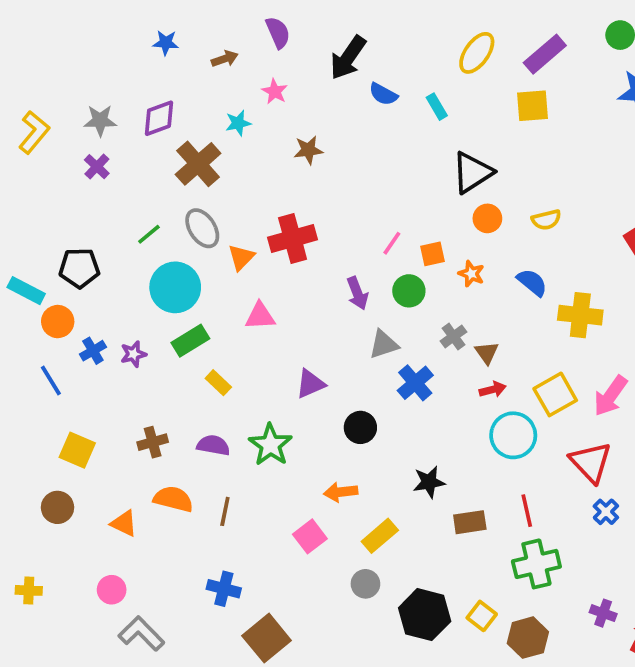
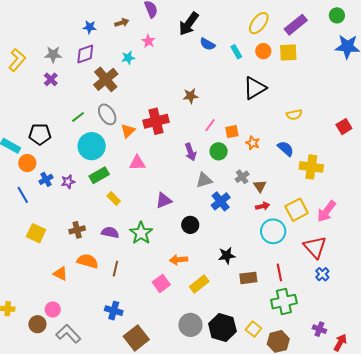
blue star: (166, 43) -> (90, 27), moved
brown star: (308, 150) -> (190, 96), moved
orange circle: (487, 218) -> (263, 51), moved
brown circle: (57, 507) -> (37, 324), moved
gray circle: (365, 584) -> (190, 325), moved, size x1.5

